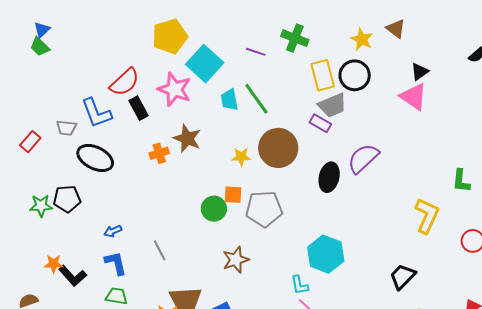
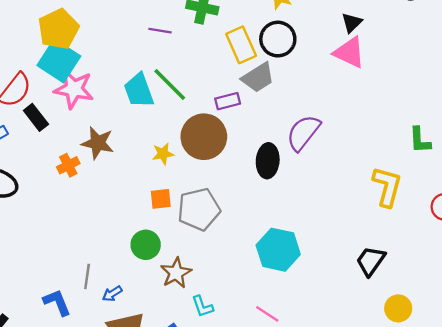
cyan square: (205, 64) -> (59, 61), moved
cyan trapezoid: (229, 100) -> (139, 90), size x1.4
purple rectangle: (320, 123) -> (228, 101), moved, turned -35
green circle: (214, 209) -> (146, 245), moved
blue arrow: (113, 231) -> (112, 294), moved
gray line: (160, 250) -> (87, 276), turned 45
blue L-shape: (116, 263) -> (57, 302), moved
cyan L-shape: (300, 285) -> (202, 306), moved

